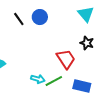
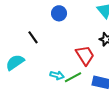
black line: (19, 19) -> (33, 37), moved

